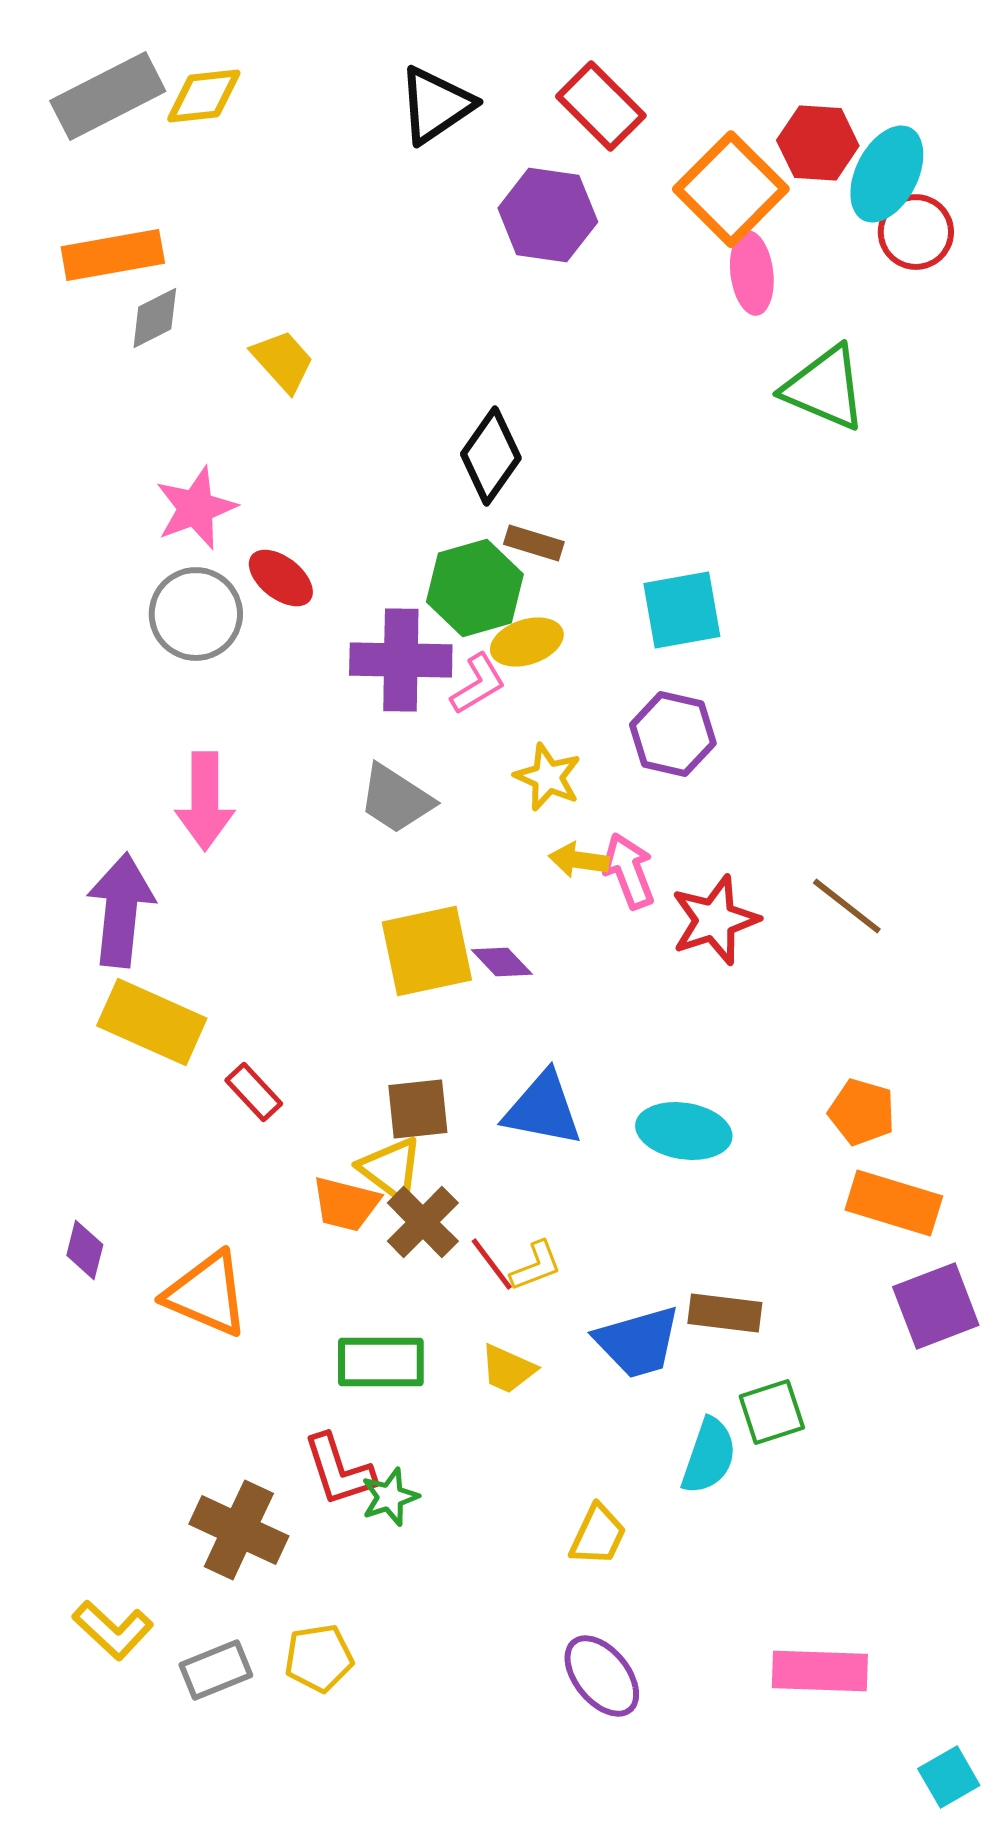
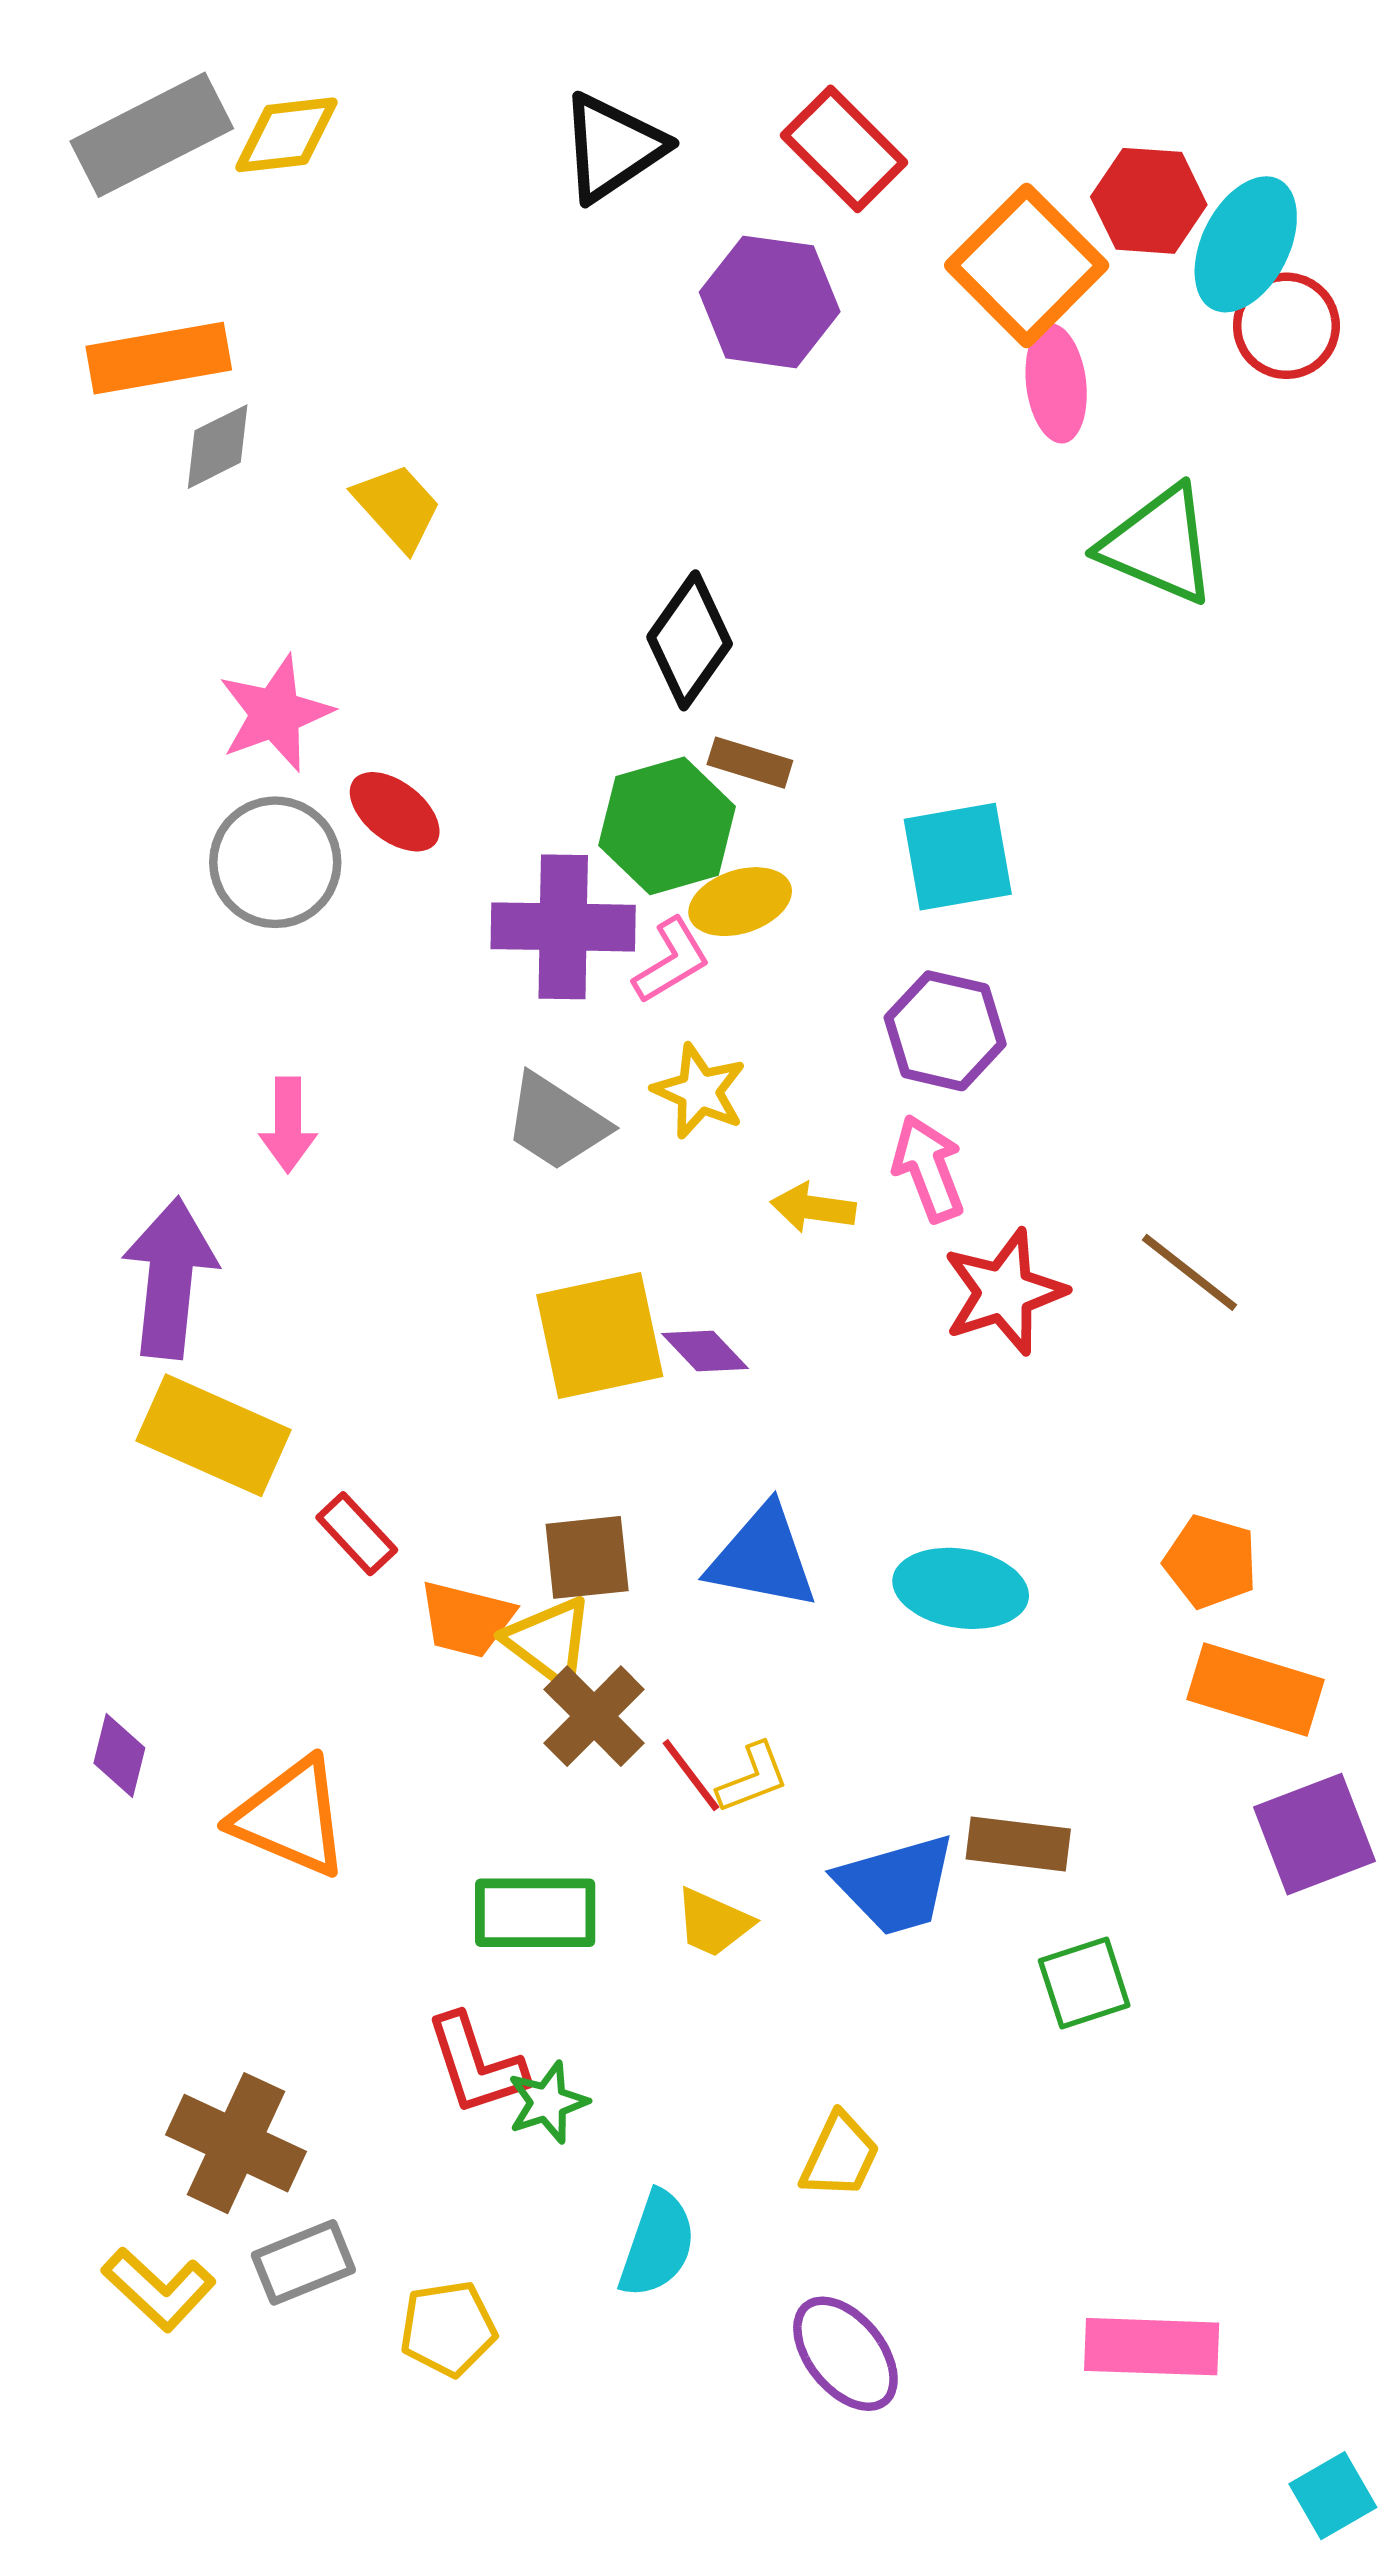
yellow star: (548, 777) -> (699, 1091), moved
pink arrow: (205, 801) -> (288, 1125), size x0.7
pink arrow: (629, 871) -> (928, 1168), moved
orange trapezoid: (346, 1204) -> (466, 1619), moved
cyan semicircle: (709, 1456) -> (657, 2244), moved
brown cross: (239, 1530) -> (236, 2143), moved
gray rectangle: (216, 1670) -> (303, 2262), moved

